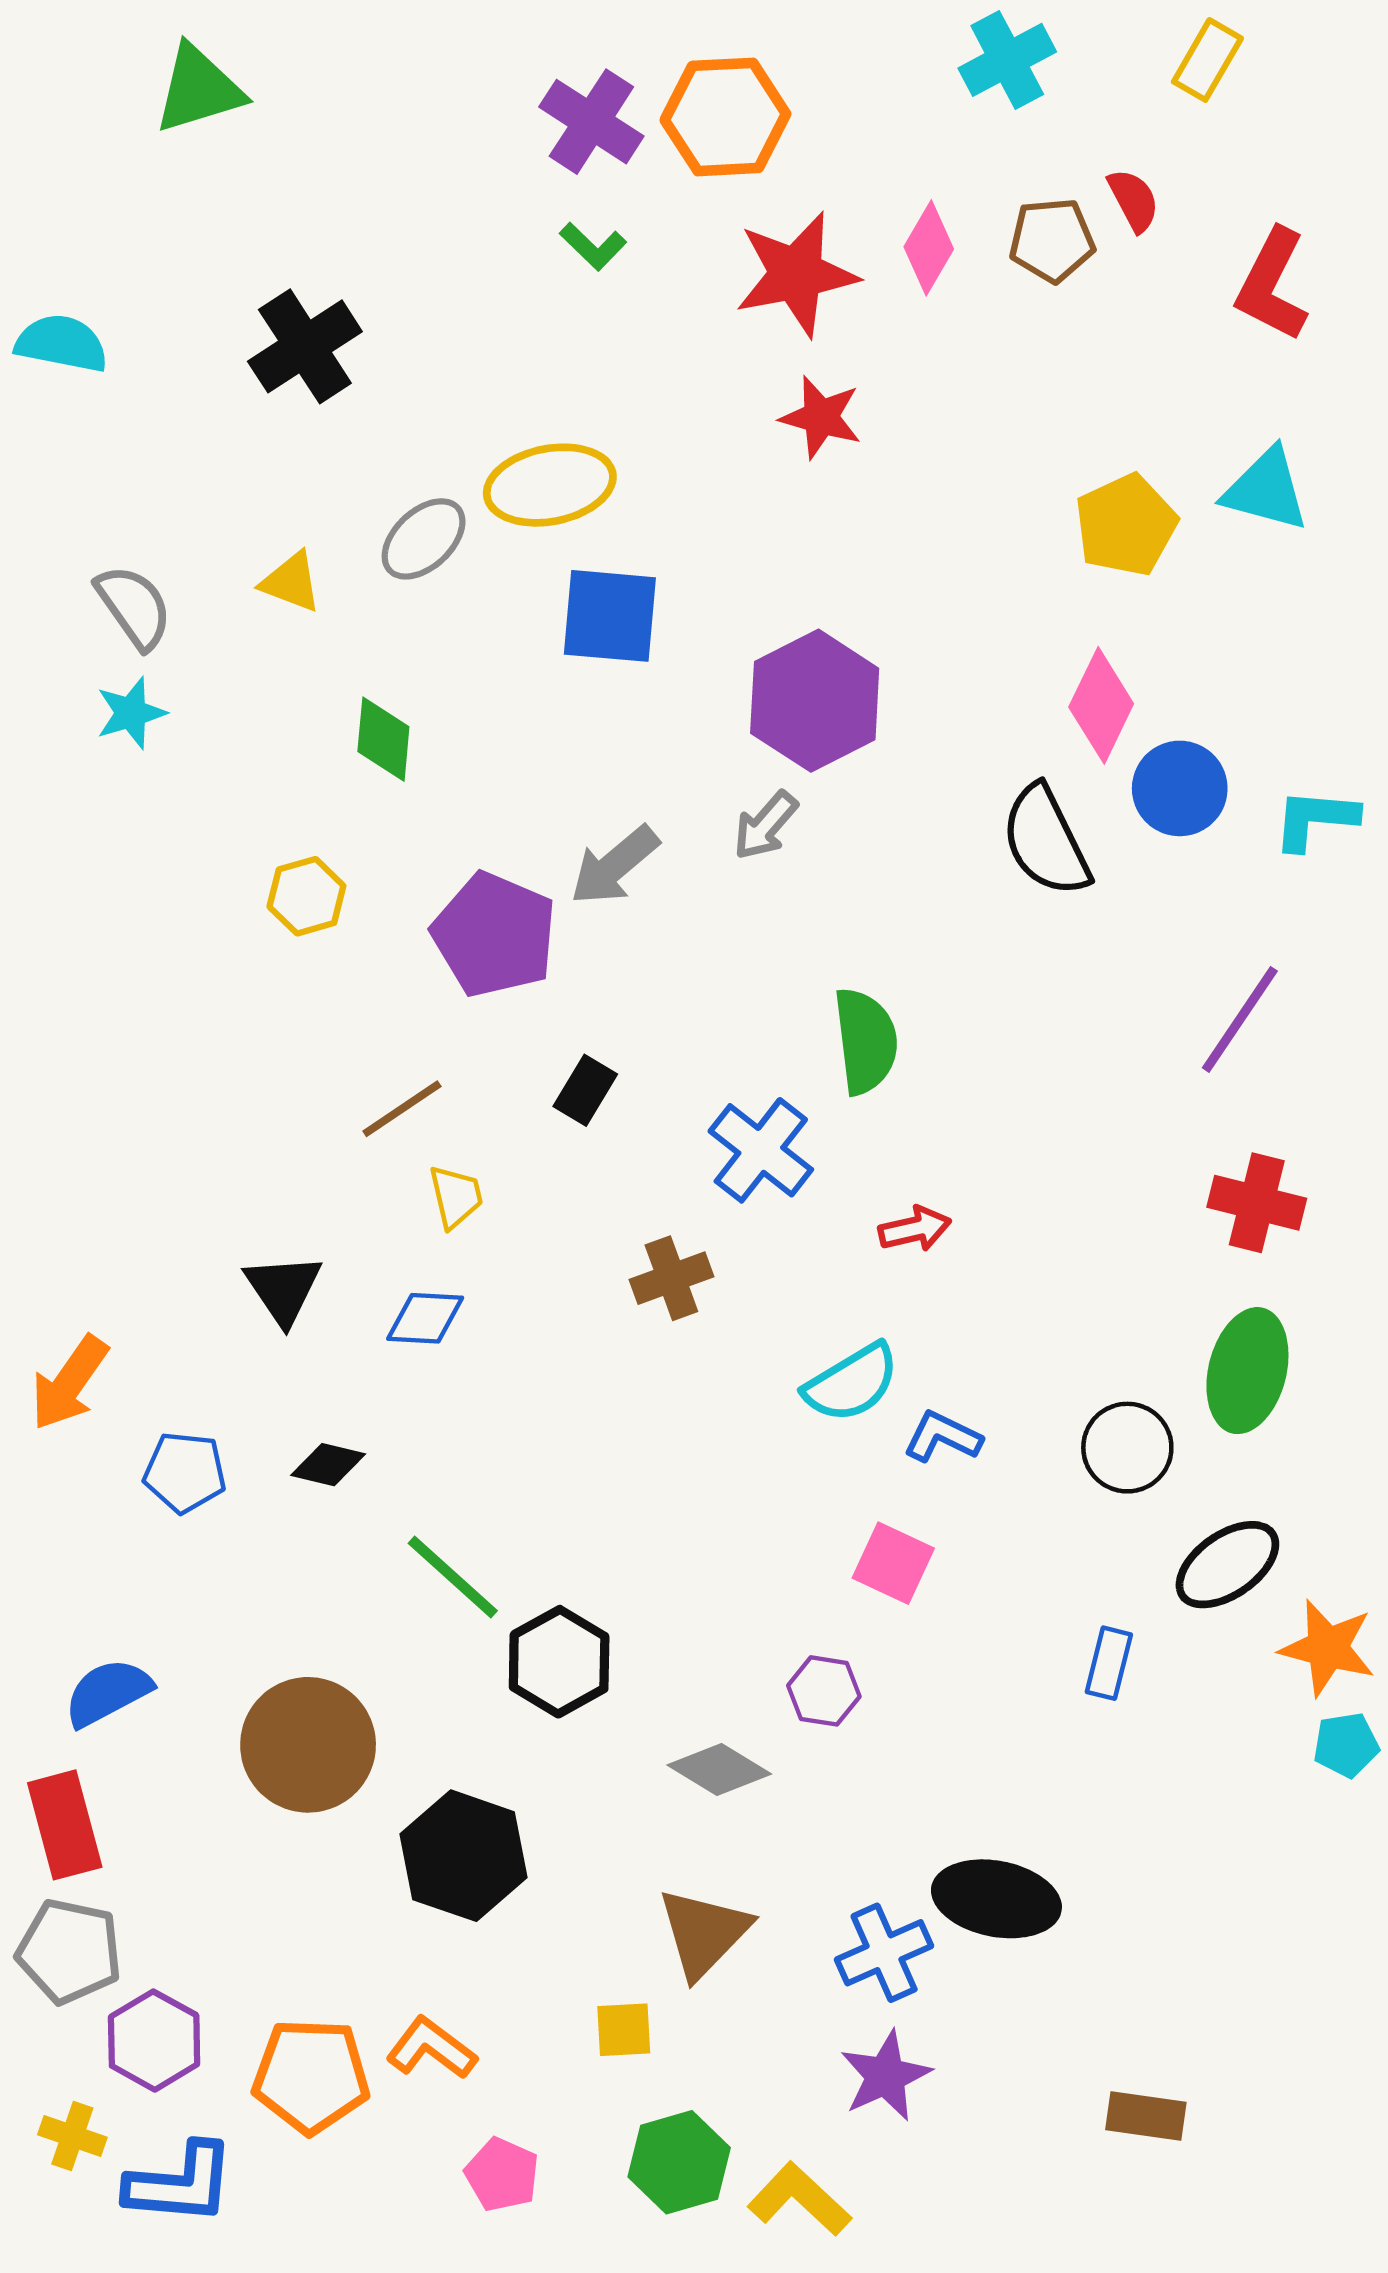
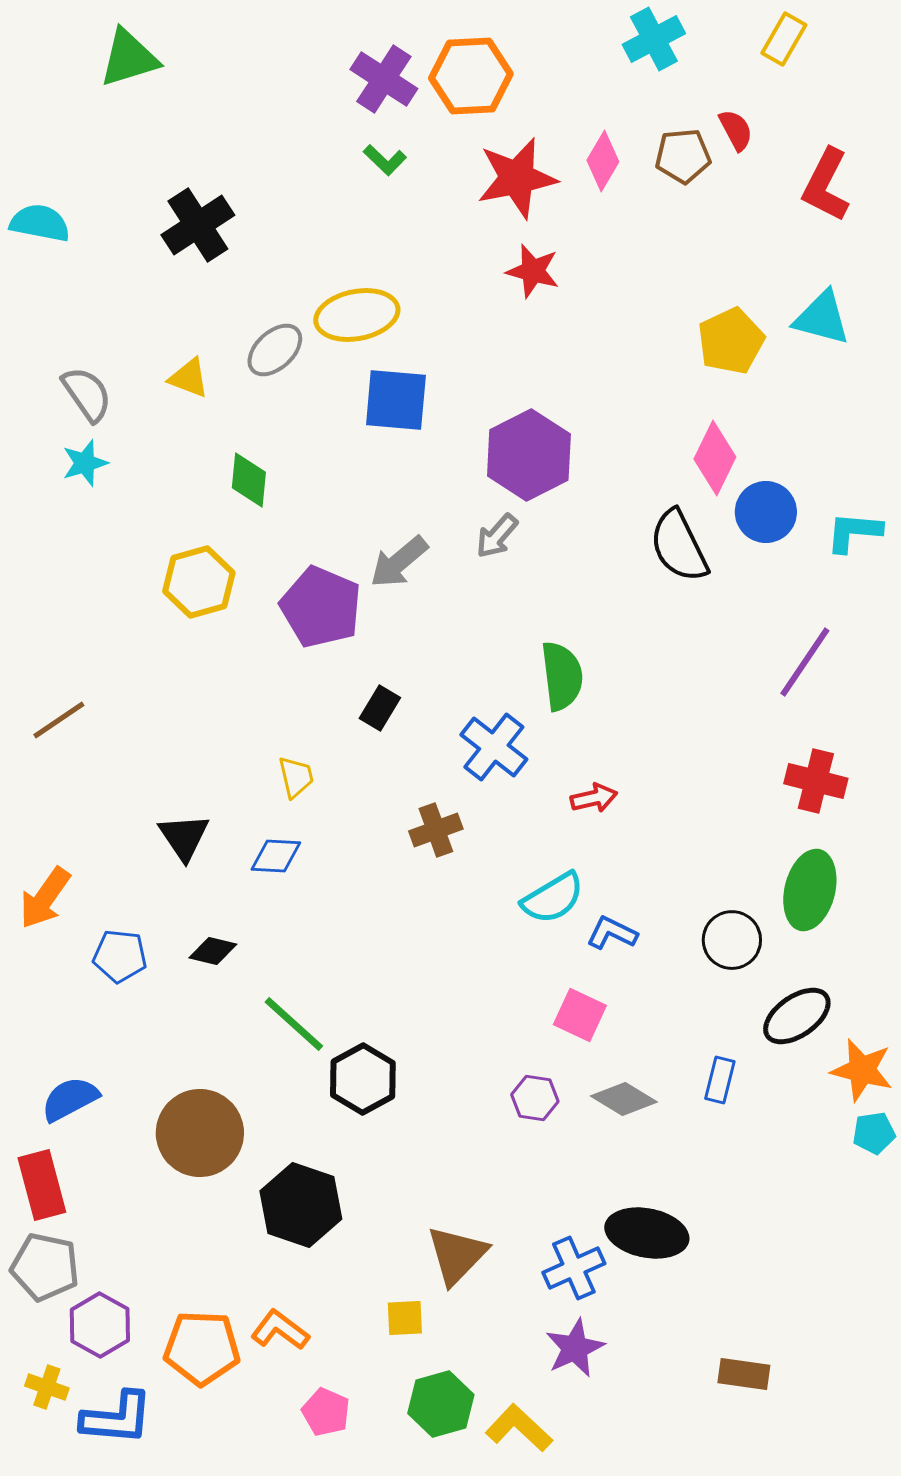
yellow hexagon: (306, 896) -> (199, 582), size x1.4
brown line: (402, 1109) -> (59, 720), moved
gray diamond: (719, 1769) -> (624, 1099), moved

